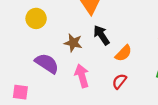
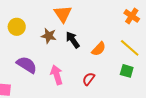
brown star: (73, 43) -> (49, 36), moved
orange semicircle: (123, 53) -> (99, 49), moved

